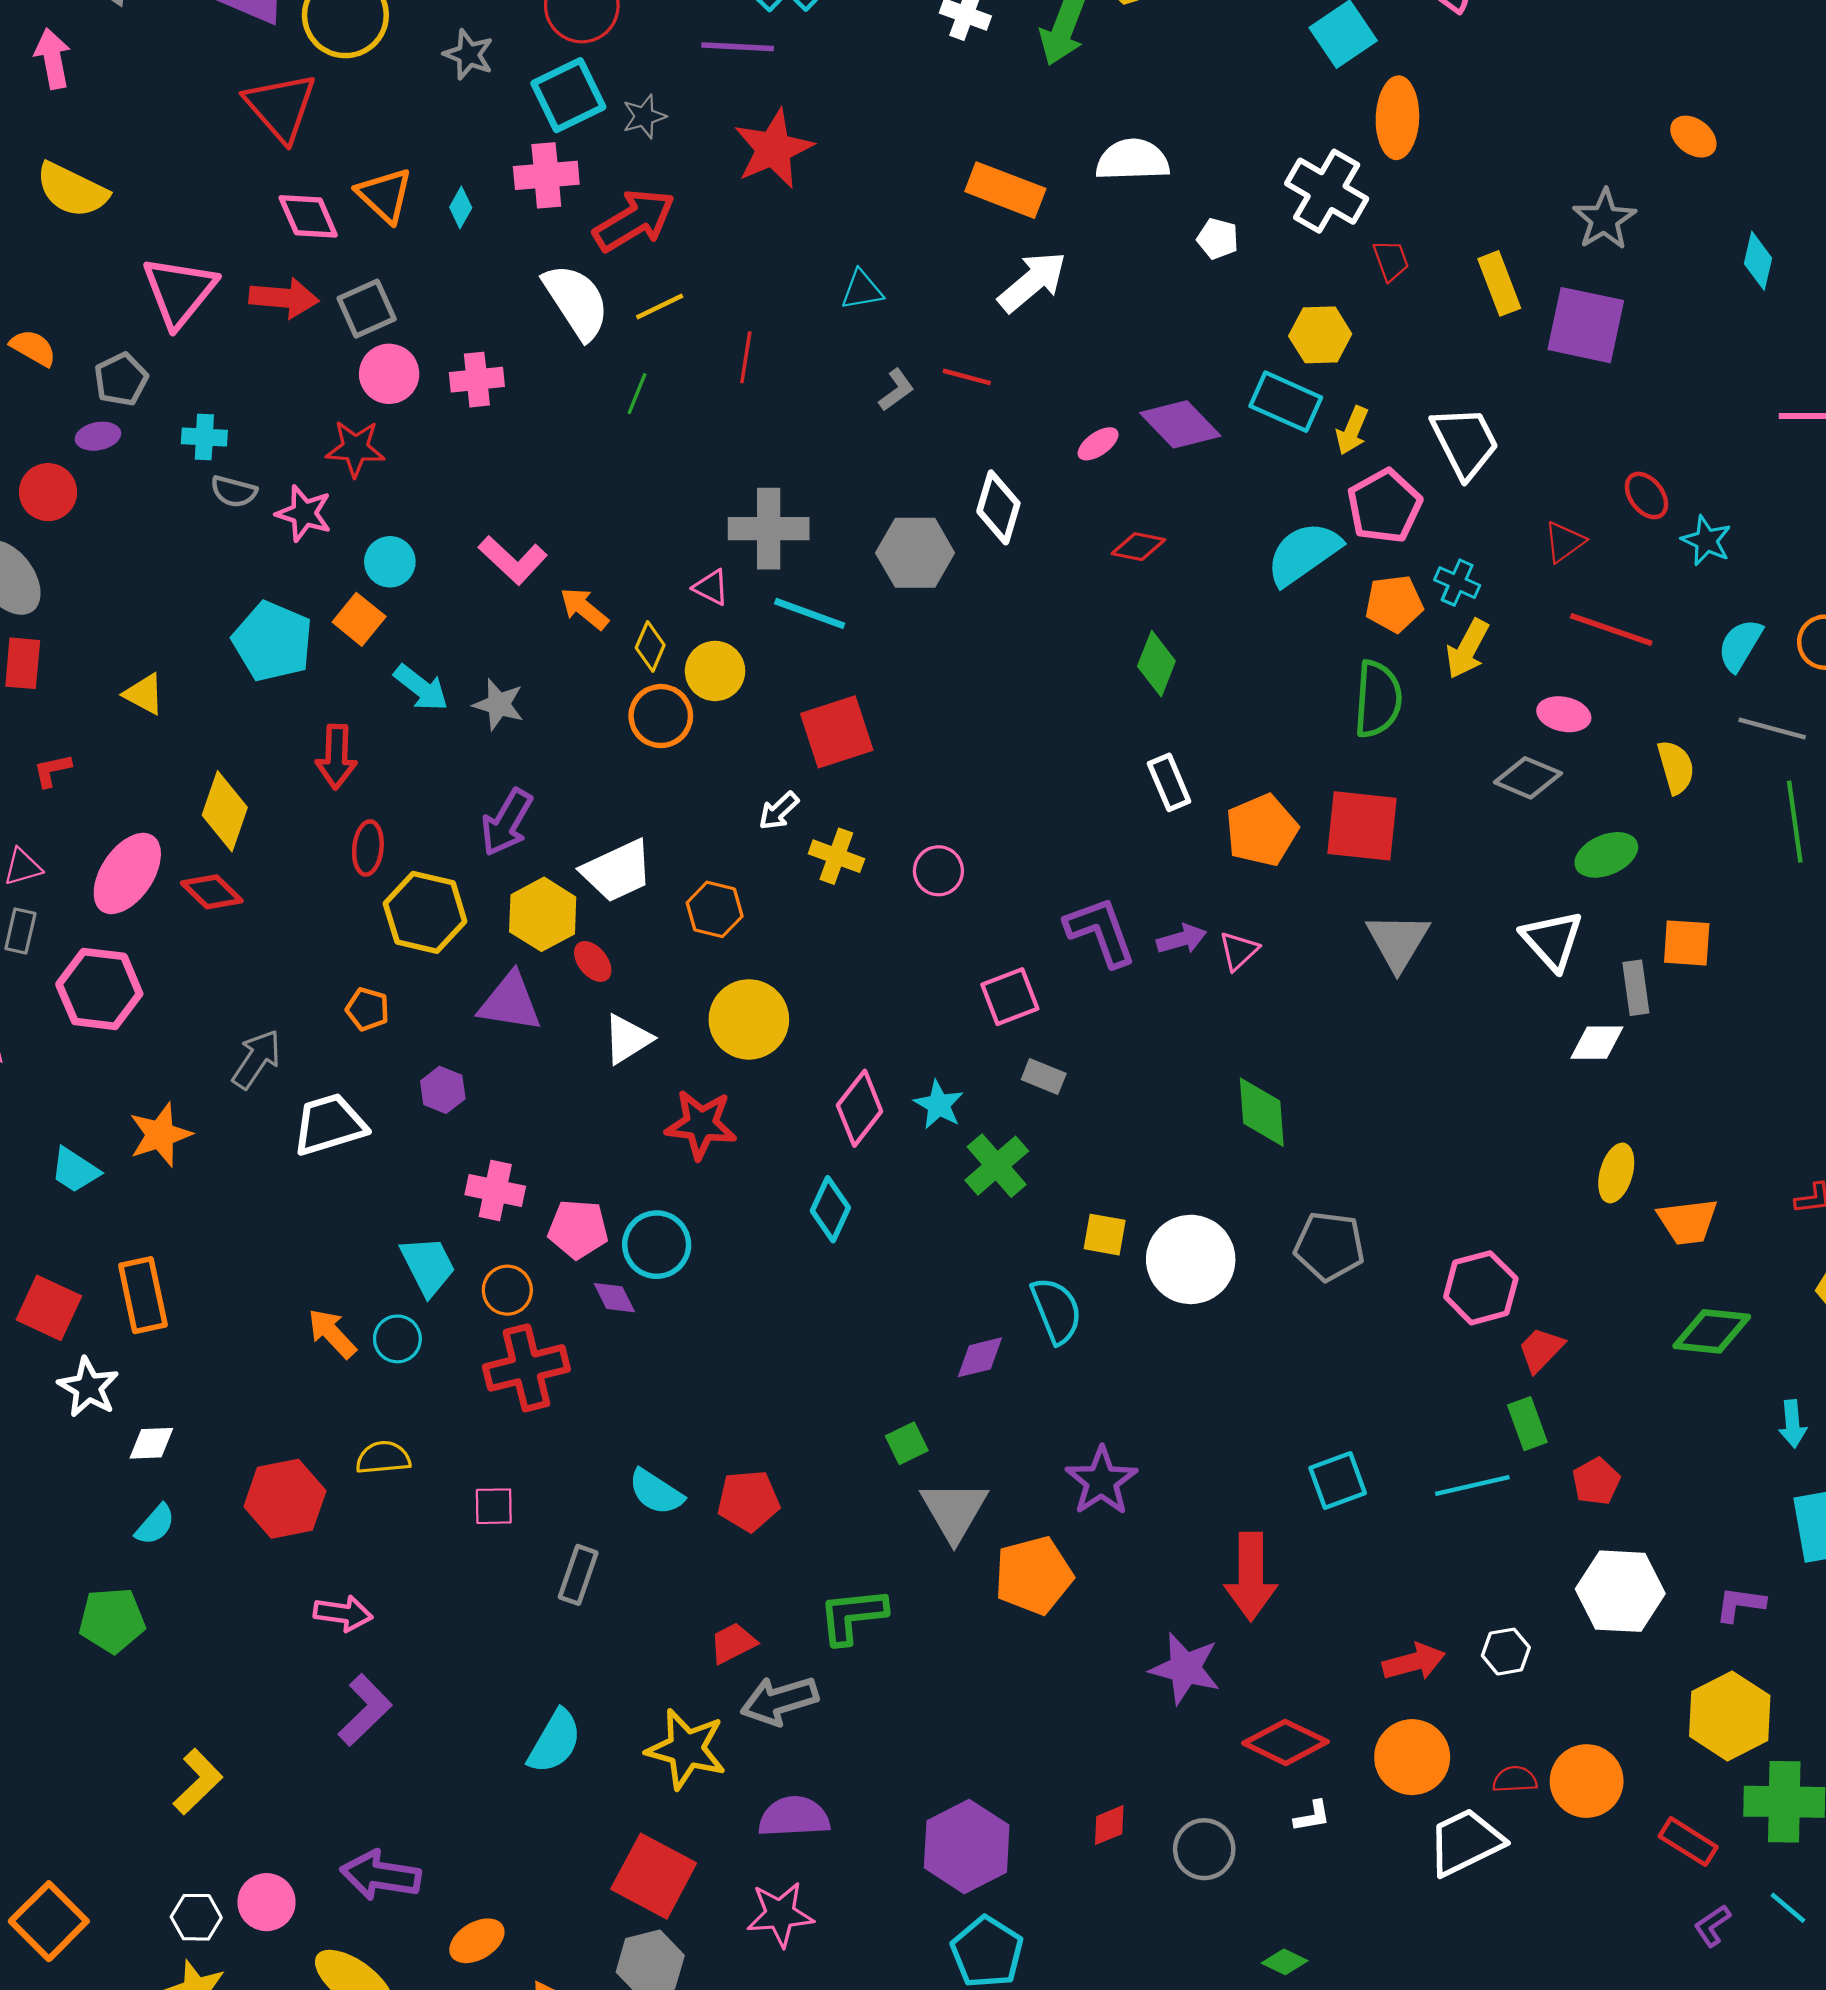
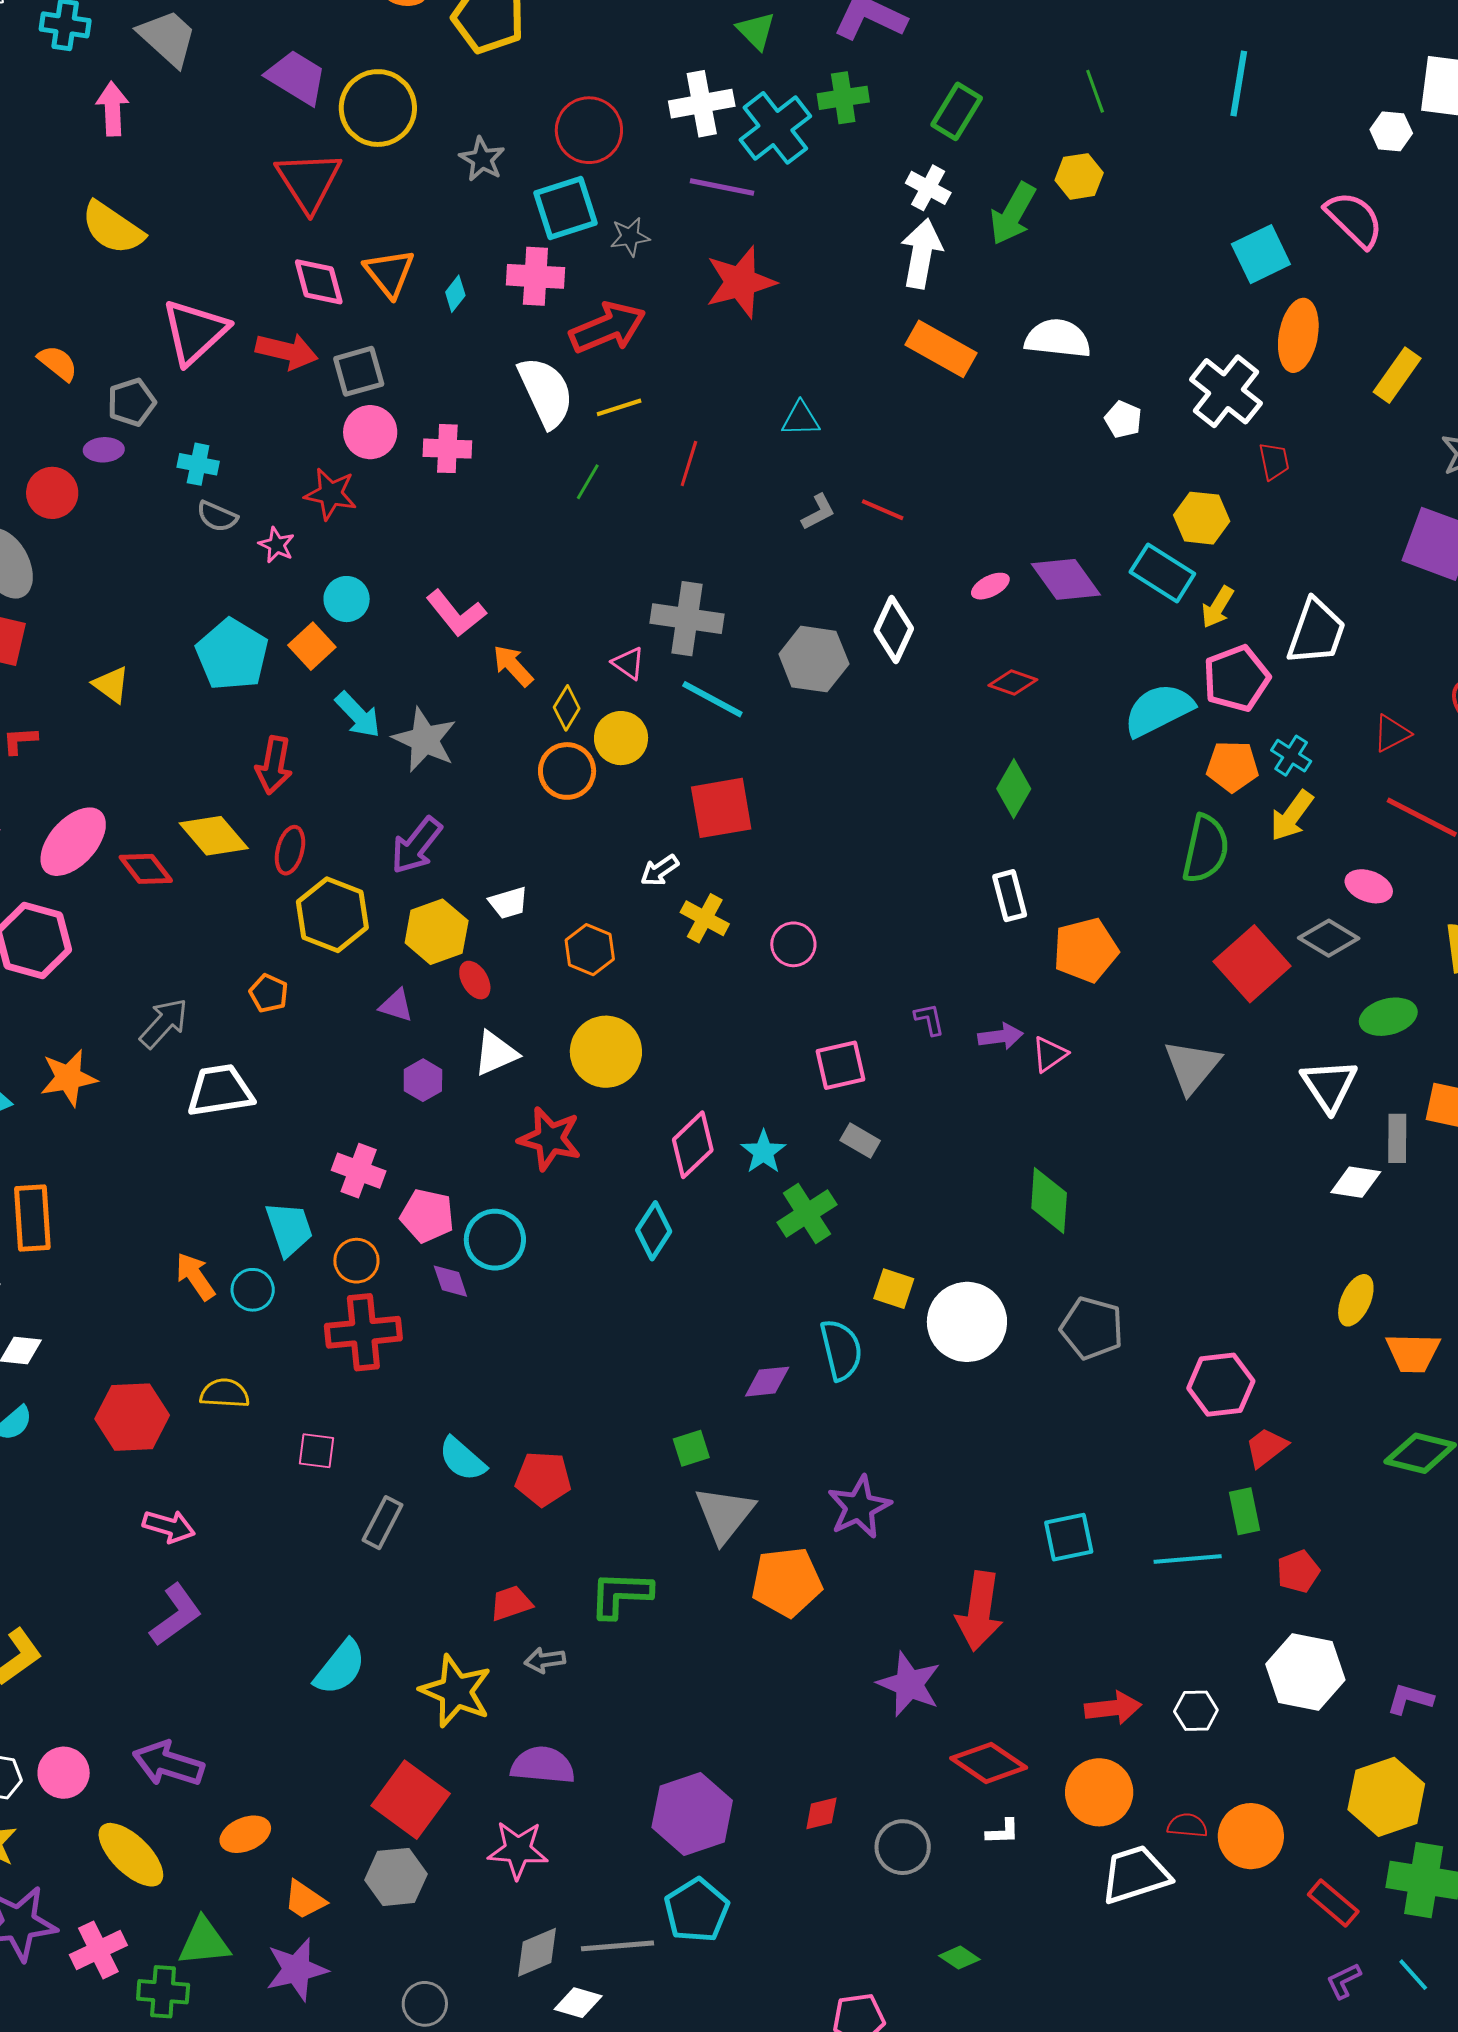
white arrow: (1032, 282) -> (921, 254), moved, turned -48
yellow rectangle: (1499, 283) -> (1397, 375), moved, turned 48
white trapezoid: (1465, 442) -> (1316, 632), turned 38
pink star: (304, 513) -> (277, 545), size x0.7
gray star: (499, 704) -> (425, 740), size x1.4
yellow diamond: (225, 811) -> (214, 836), moved, turned -68
red square: (1362, 826) -> (1252, 964), moved, turned 34
white trapezoid: (617, 871) -> (508, 903), size x0.6
purple L-shape: (1100, 932) -> (929, 1019), size x0.5
purple triangle: (510, 1002) -> (396, 1006), size x0.6
purple hexagon: (443, 1090) -> (423, 1080), moved
gray arrow: (779, 1701) -> (545, 1660), size x0.6

